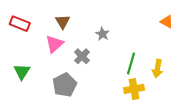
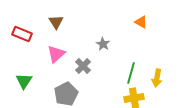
brown triangle: (63, 22) -> (56, 22), moved
orange triangle: (167, 22) -> (141, 22), moved

